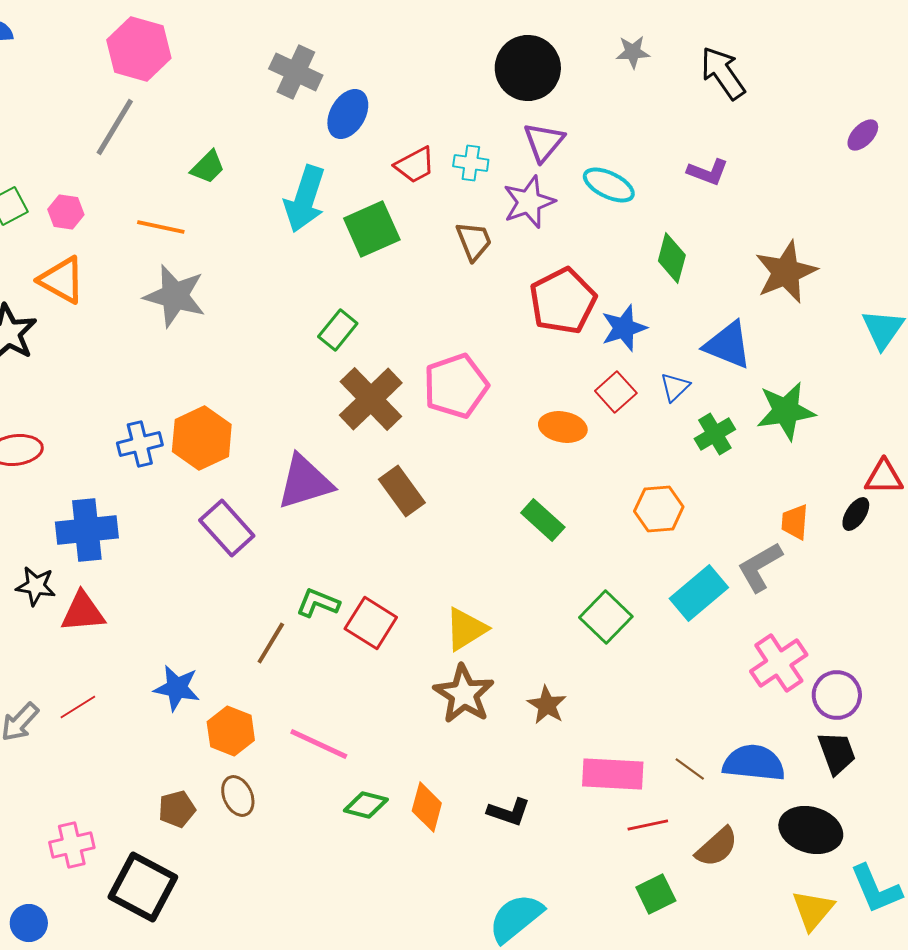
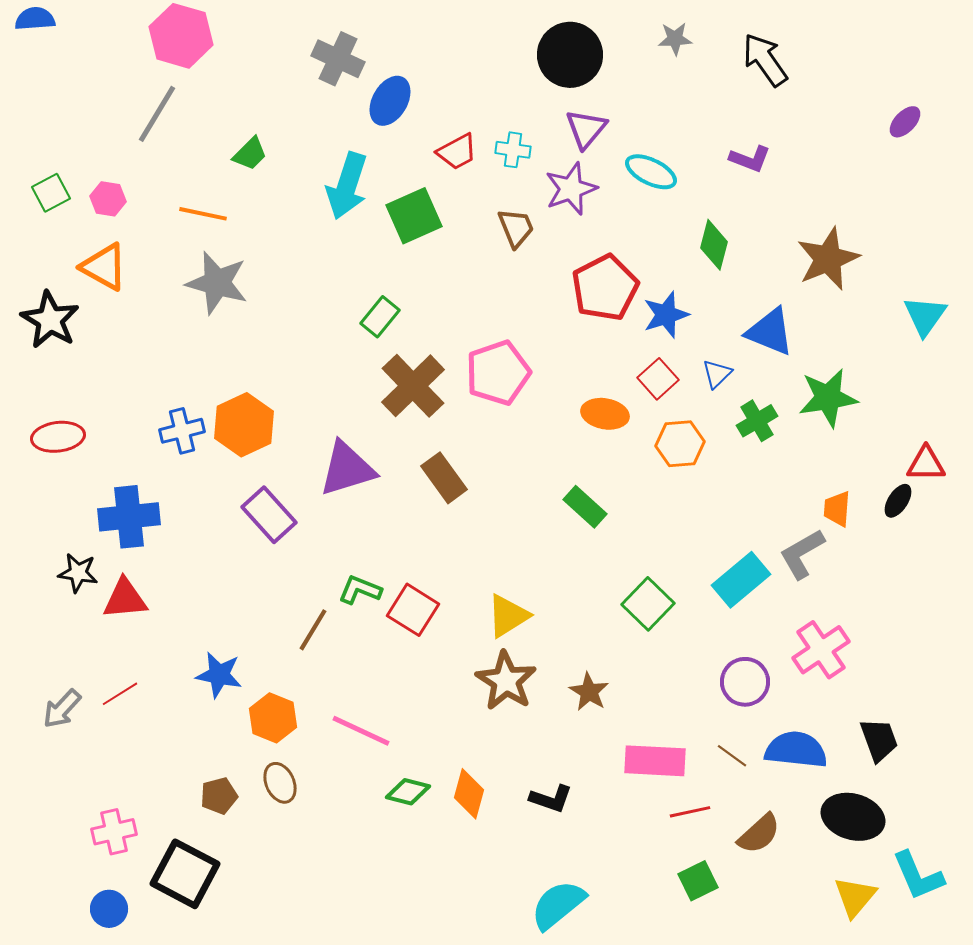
orange hexagon: (659, 509) -> (680, 444), moved
purple circle: (837, 695) -> (745, 682), moved
blue circle: (29, 923) -> (109, 909), moved

